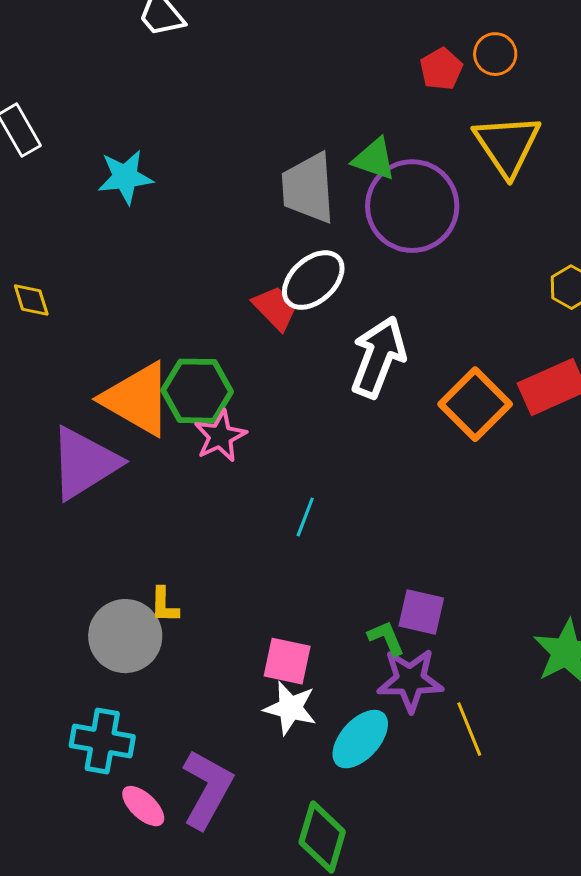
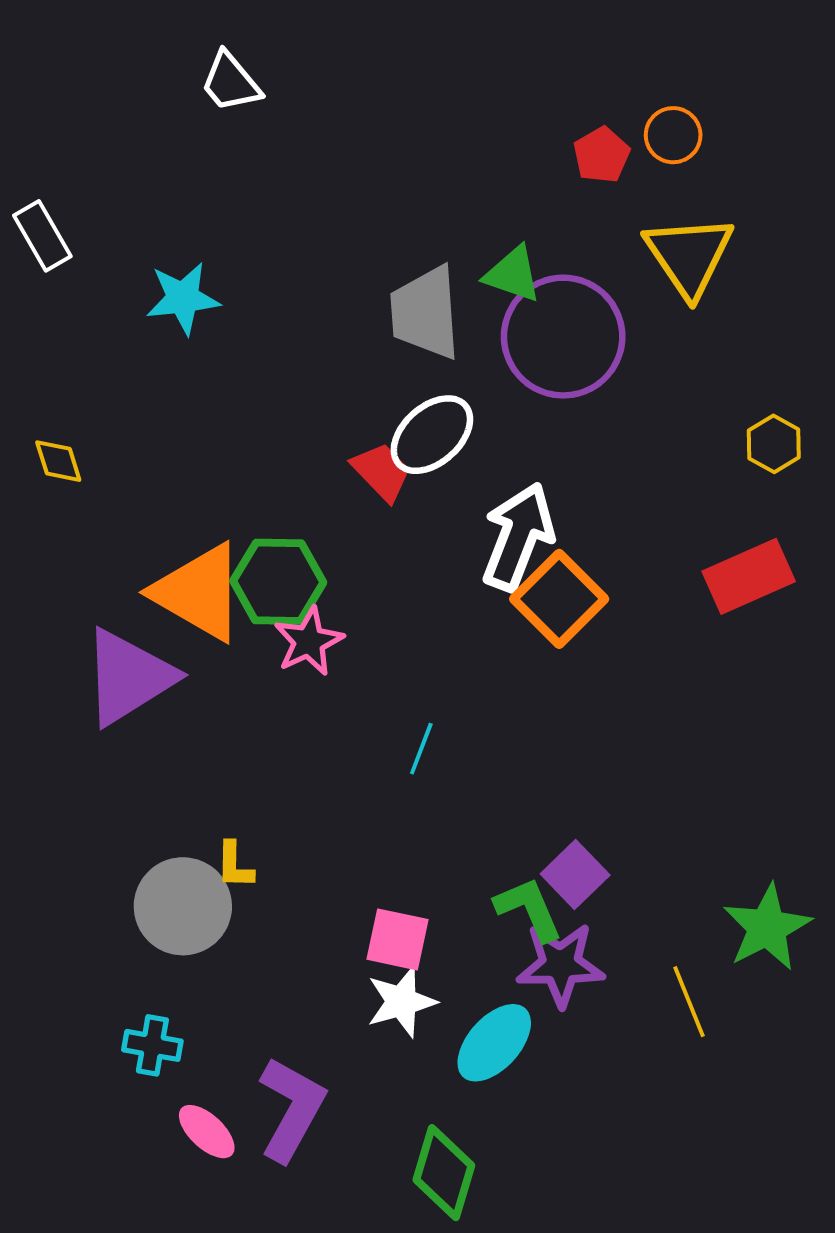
orange square: (475, 404) -> (559, 599), moved
purple square: (421, 612) -> (575, 875), turned 33
green L-shape: (386, 638) -> (529, 909), size x1.4
white star: (290, 708) -> (401, 1002), turned -30
yellow line: (469, 729) -> (689, 1002), moved
cyan cross: (102, 741) -> (152, 1045), size x0.7

